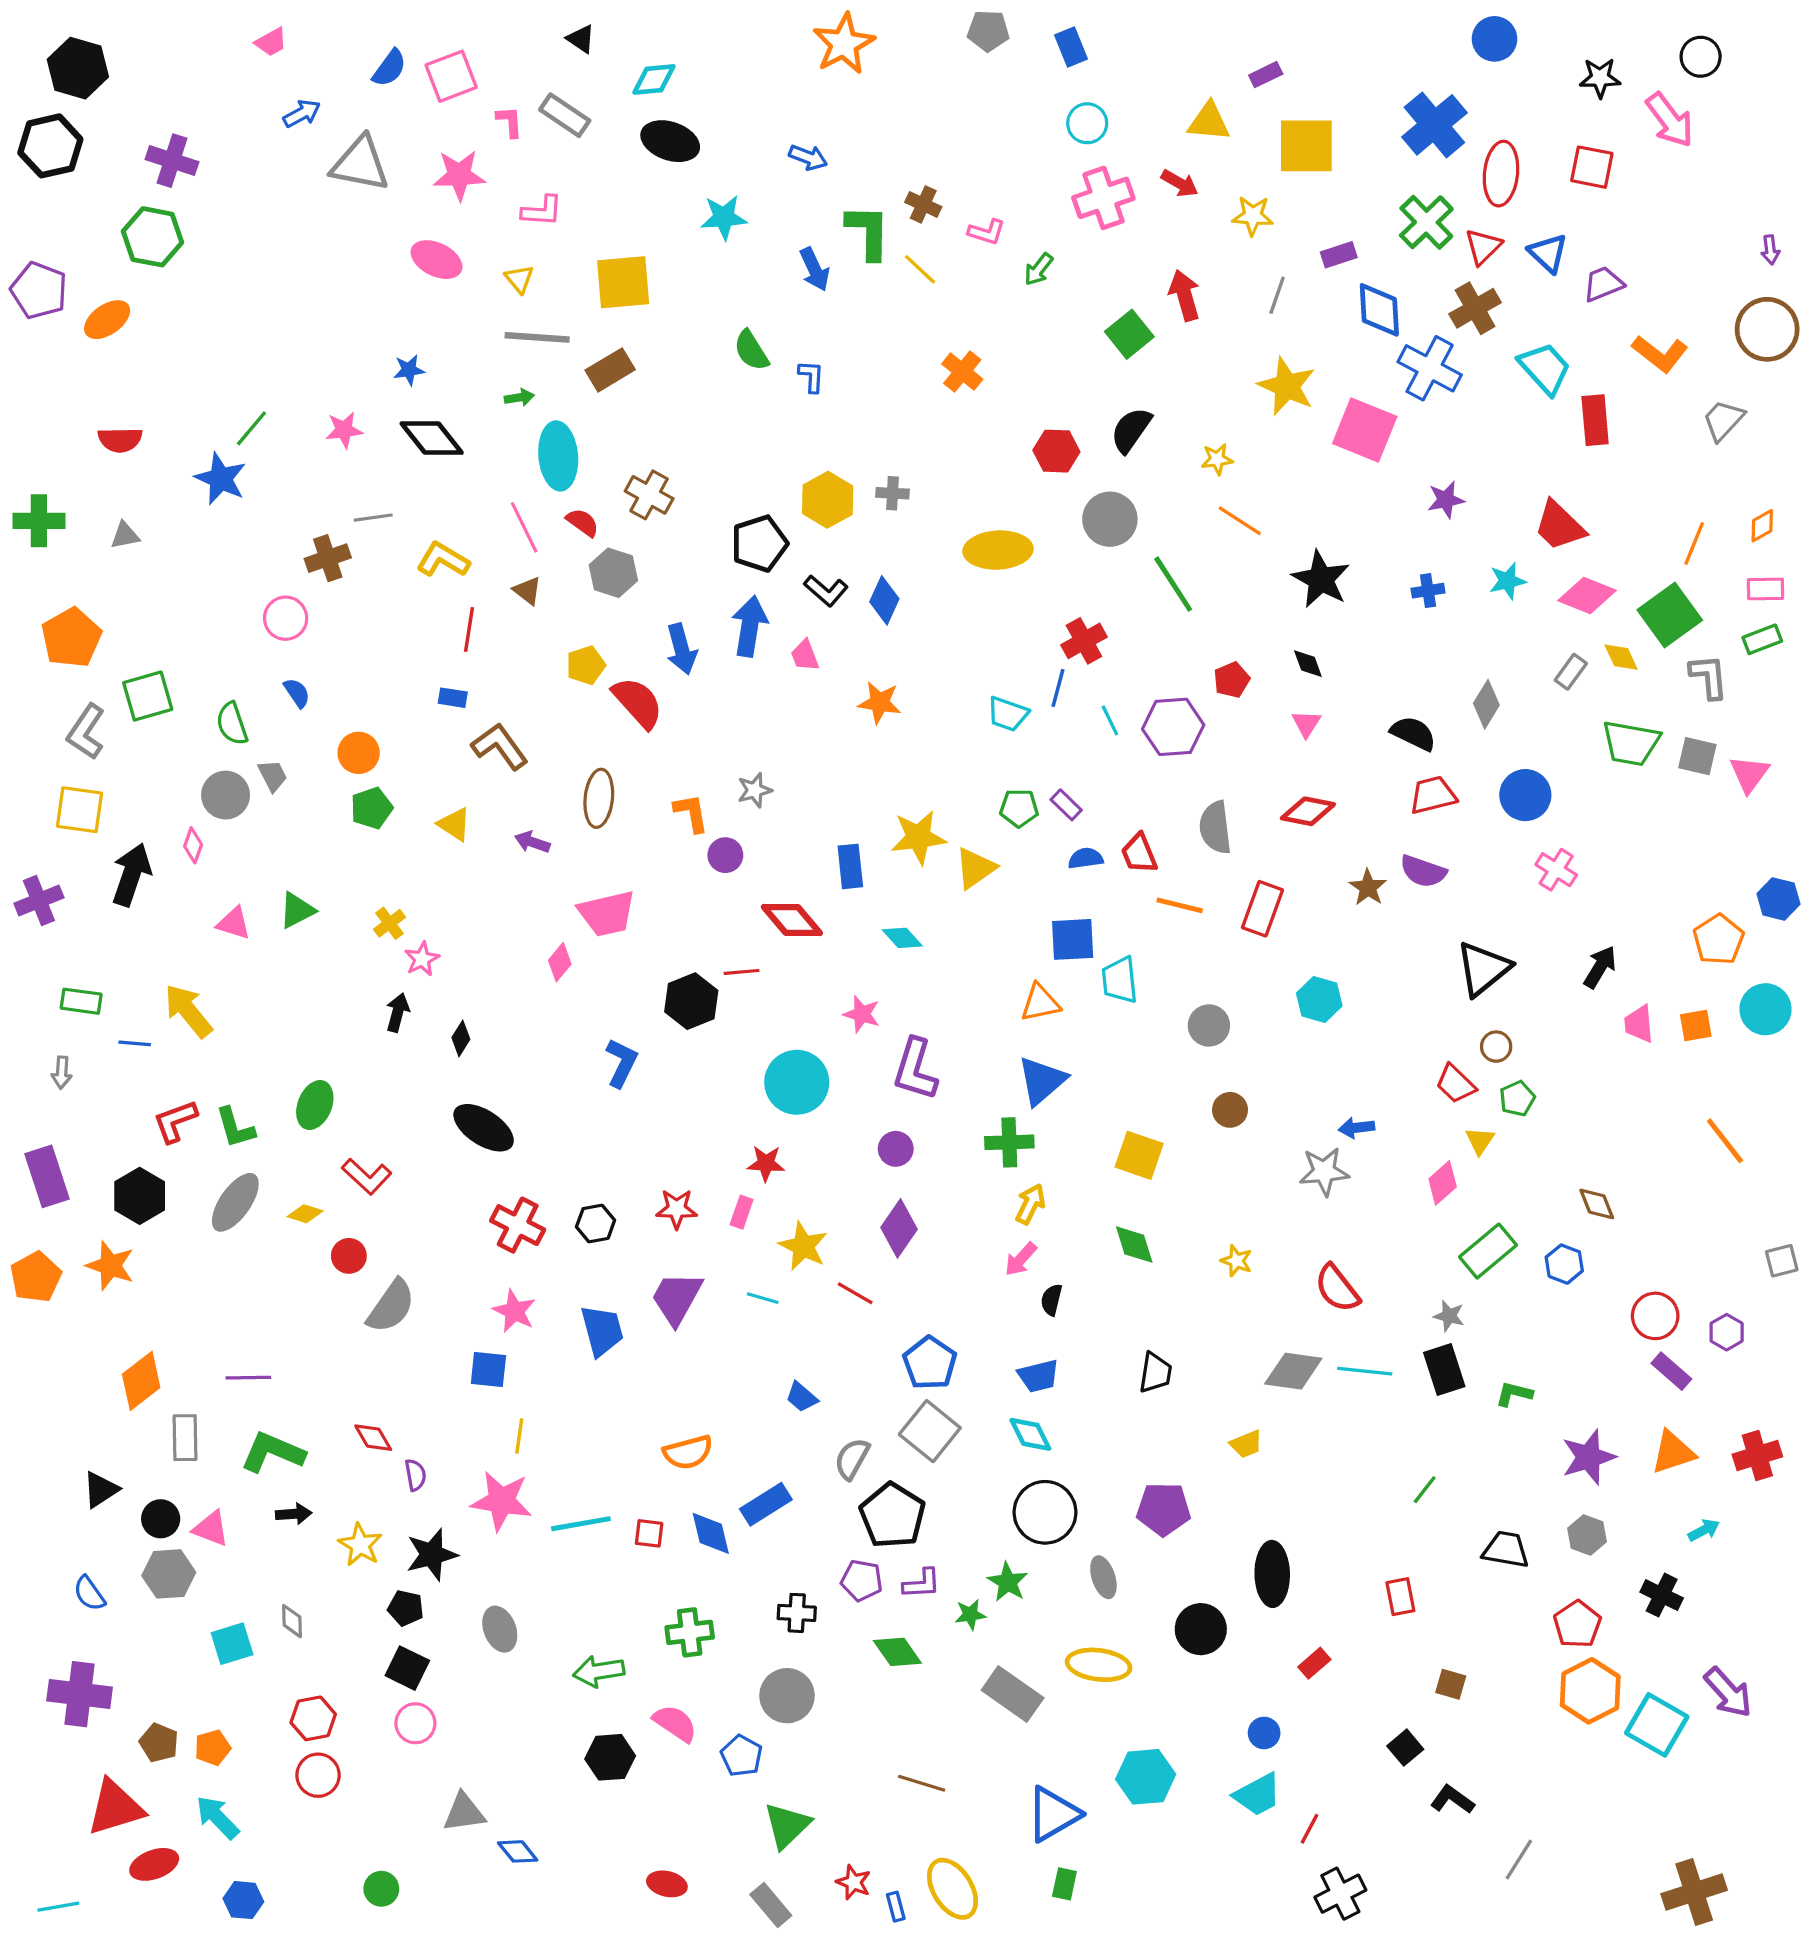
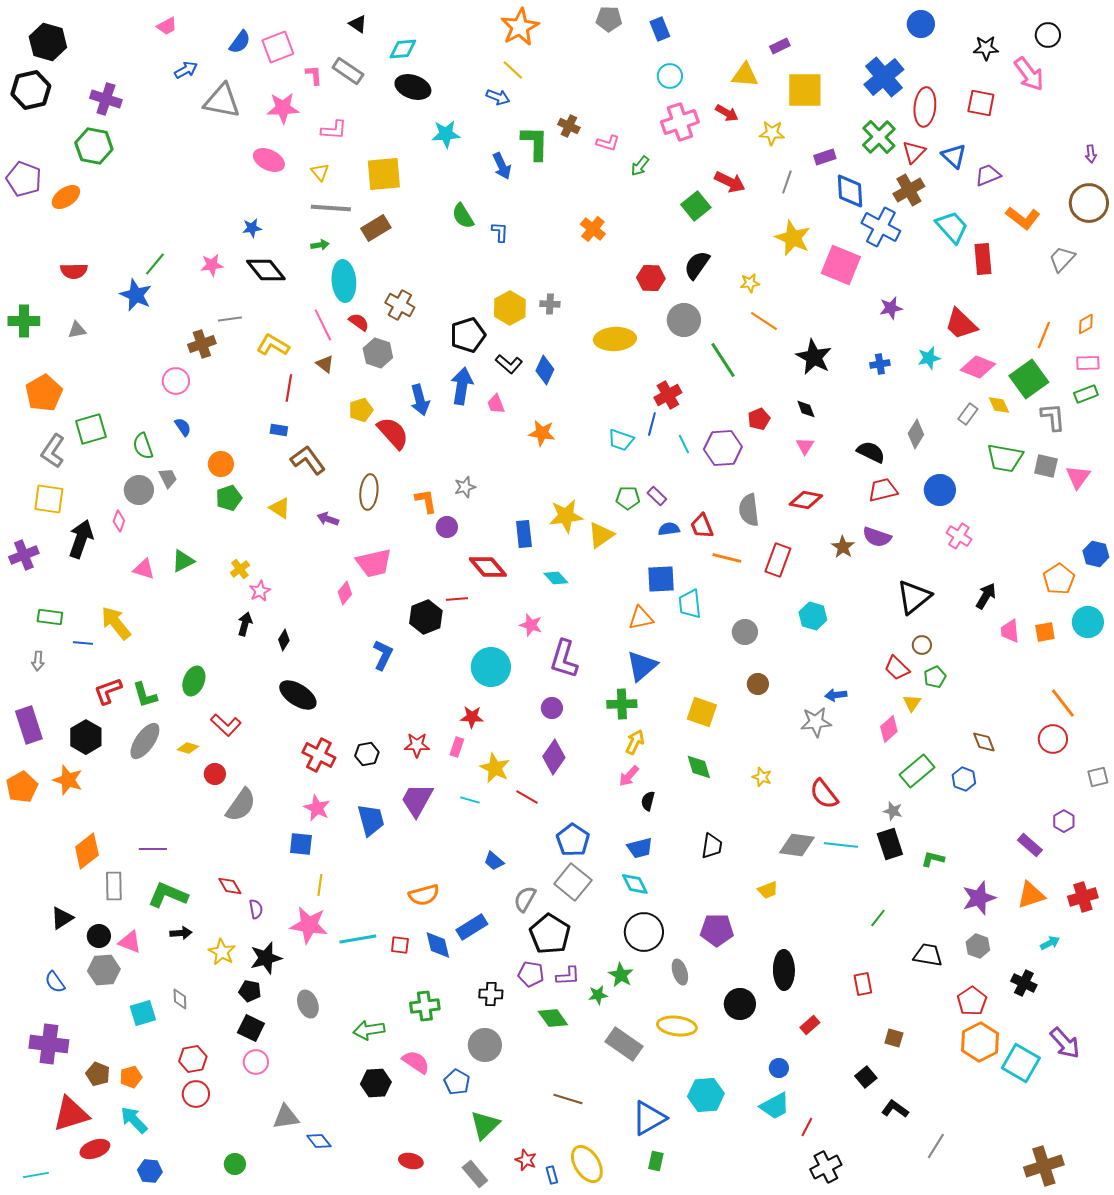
yellow line: (920, 269) -> (513, 70), moved
red arrow: (1185, 295) -> (730, 182), turned 132
red circle: (1655, 1316) -> (1053, 739), moved

